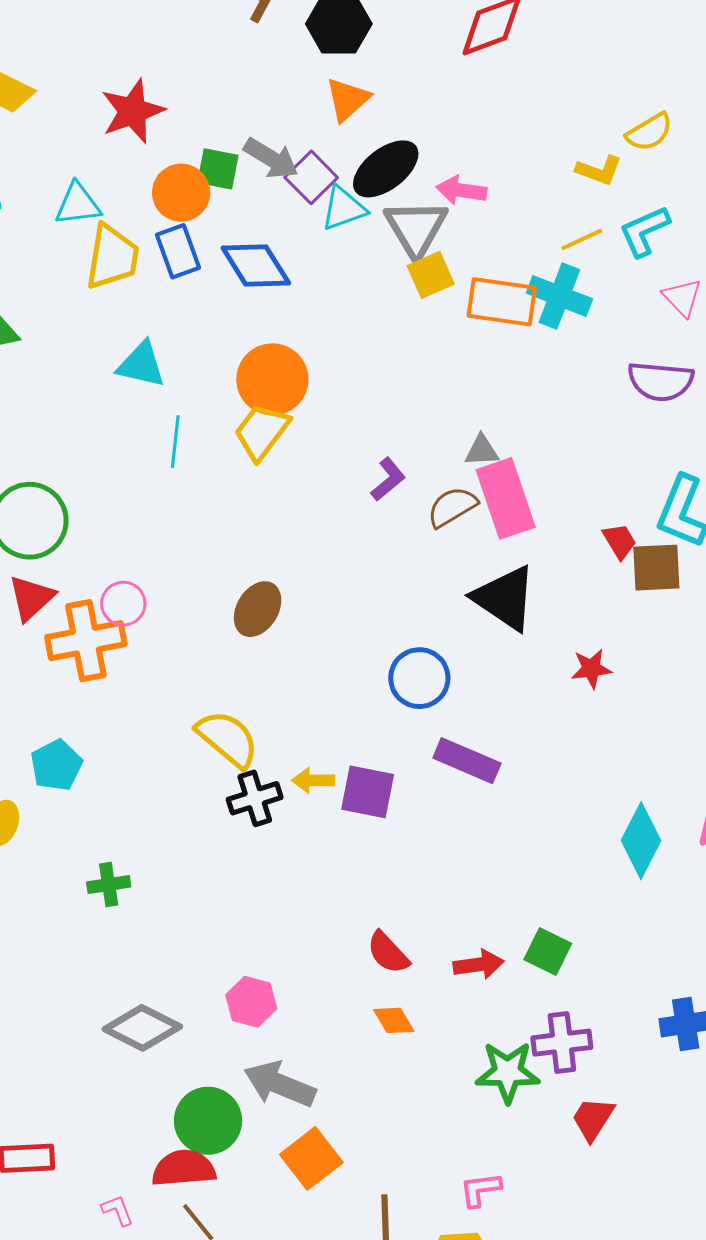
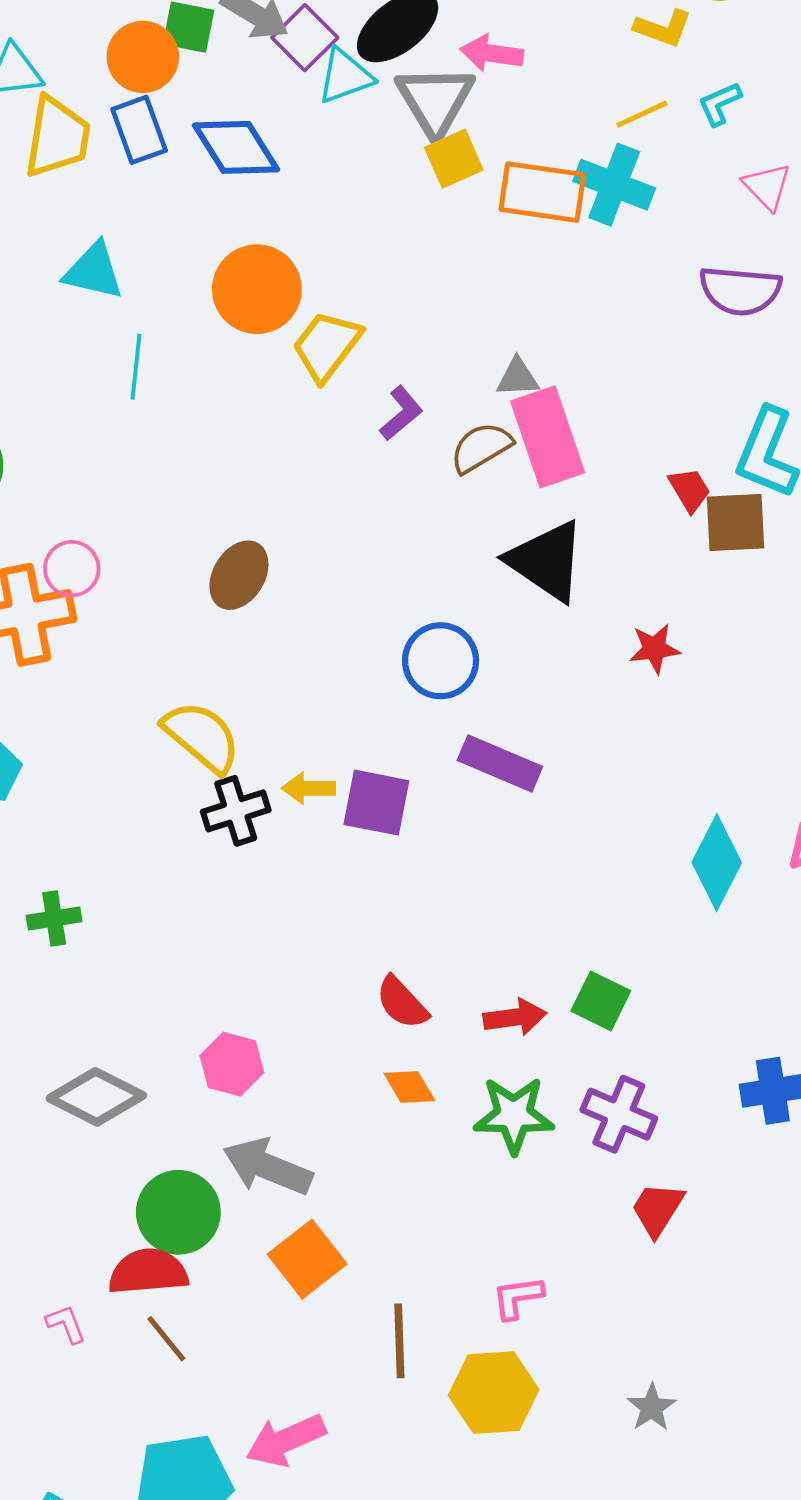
cyan L-shape: (644, 231) -> (720, 104), size x0.7
yellow trapezoid: (262, 432) -> (327, 346), moved
purple cross: (562, 1043) -> (619, 1114), turned 30
green star: (508, 1072) -> (514, 1115), moved

